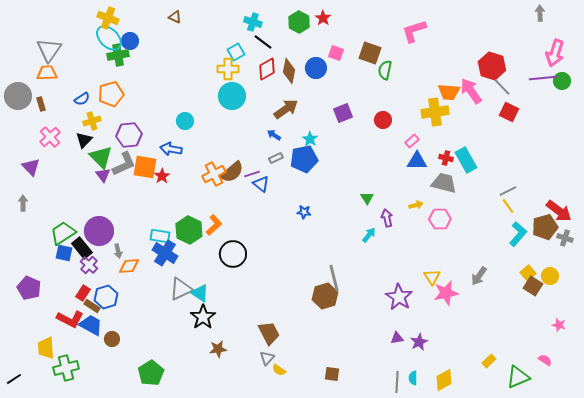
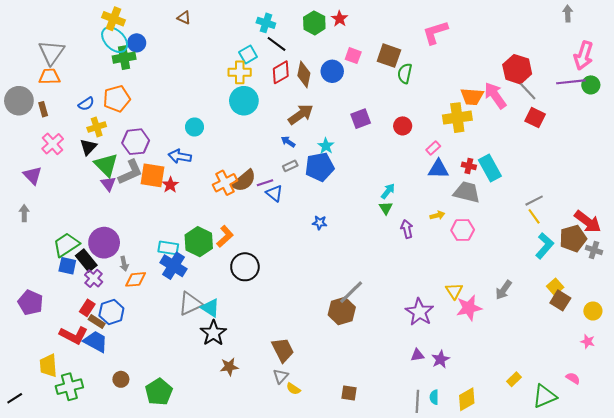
cyan arrow: (369, 235) -> (388, 191), moved
yellow circle: (550, 276) -> (593, 311), moved
gray line: (334, 278) -> (351, 292), turned 60
brown circle: (112, 339) -> (121, 379), moved

